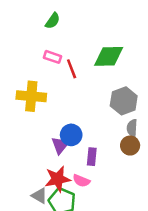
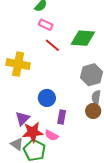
pink rectangle: (53, 57) -> (46, 25), moved
red line: (72, 69) -> (52, 45), turned -35
purple triangle: (60, 145) -> (23, 118), moved

